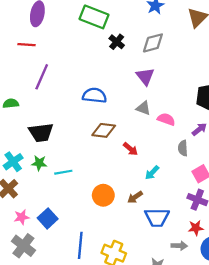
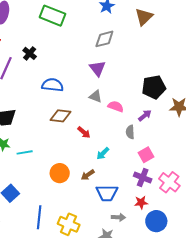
black cross: (117, 42) -> (30, 53), moved
gray arrow: (179, 246) -> (118, 217), moved

